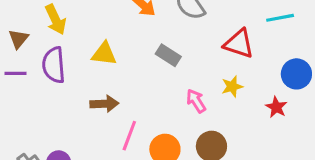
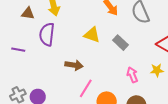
brown triangle: (18, 39) -> (28, 13), turned 48
yellow triangle: (104, 54) -> (92, 35), moved
purple line: (16, 73) -> (18, 50), moved

